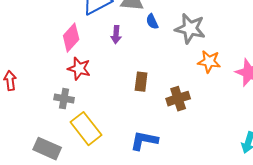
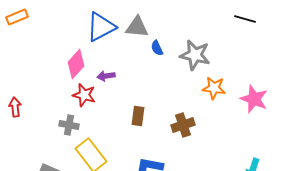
purple arrow: (116, 35) -> (106, 76), moved, turned 78
brown rectangle: (141, 82) -> (138, 116), moved

